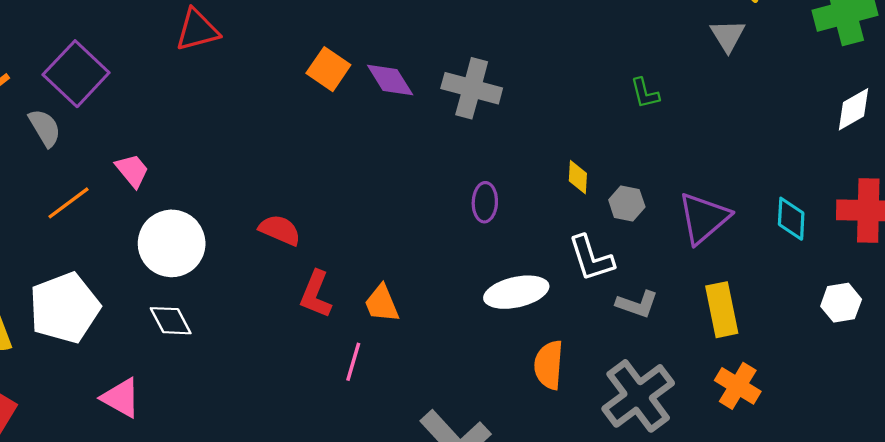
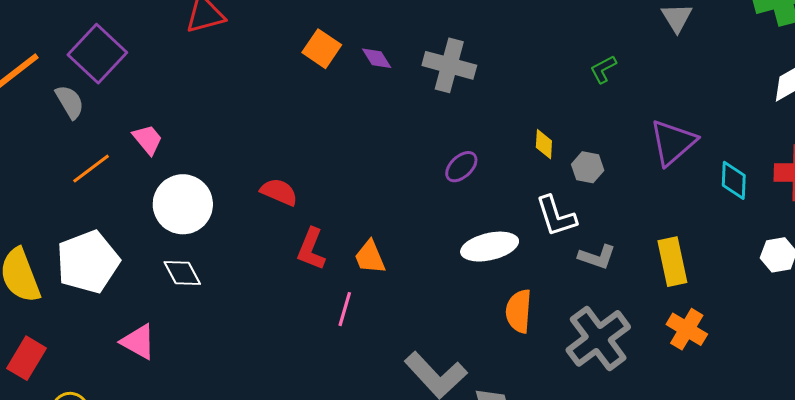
purple diamond: (390, 80) -> (377, 58), size x0.7
green L-shape: (645, 93) -> (603, 69), turned 76
purple ellipse: (485, 202) -> (461, 167), turned 44
purple triangle: (704, 218) -> (673, 142), moved

